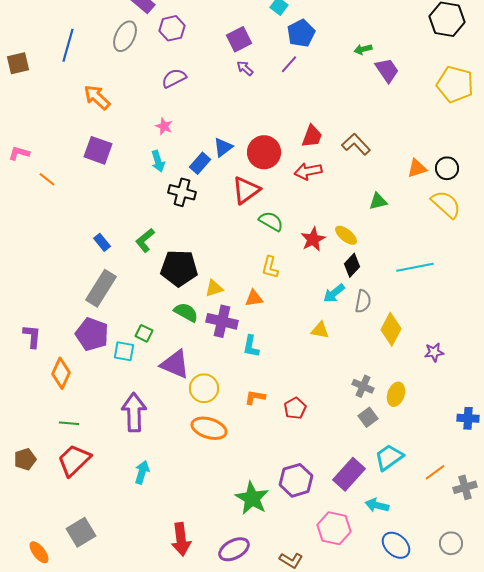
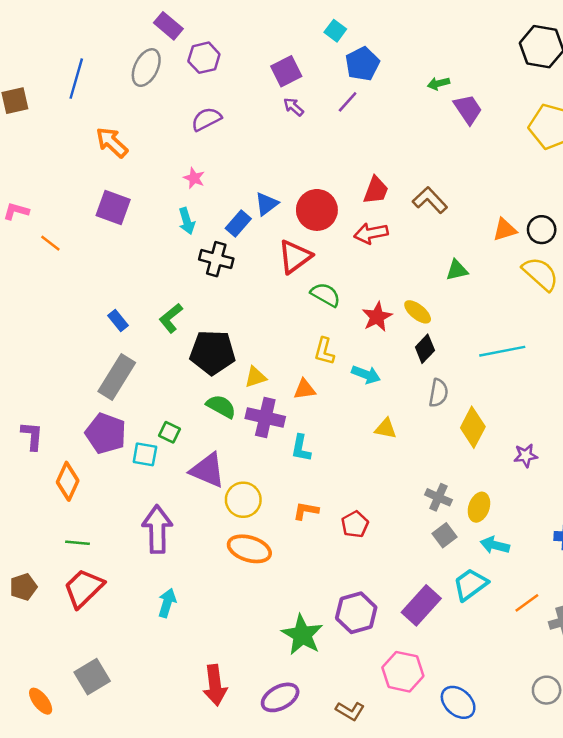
cyan arrow: (334, 293) -> (366, 375), moved, turned -120
cyan arrow: (377, 505) -> (495, 545), moved
blue ellipse: (396, 545) -> (458, 702), moved

